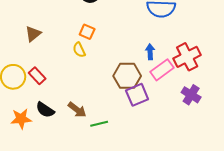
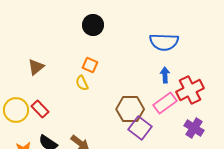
blue arrow: (150, 52) -> (165, 75), moved
purple square: (137, 95) -> (140, 128), turned -30

